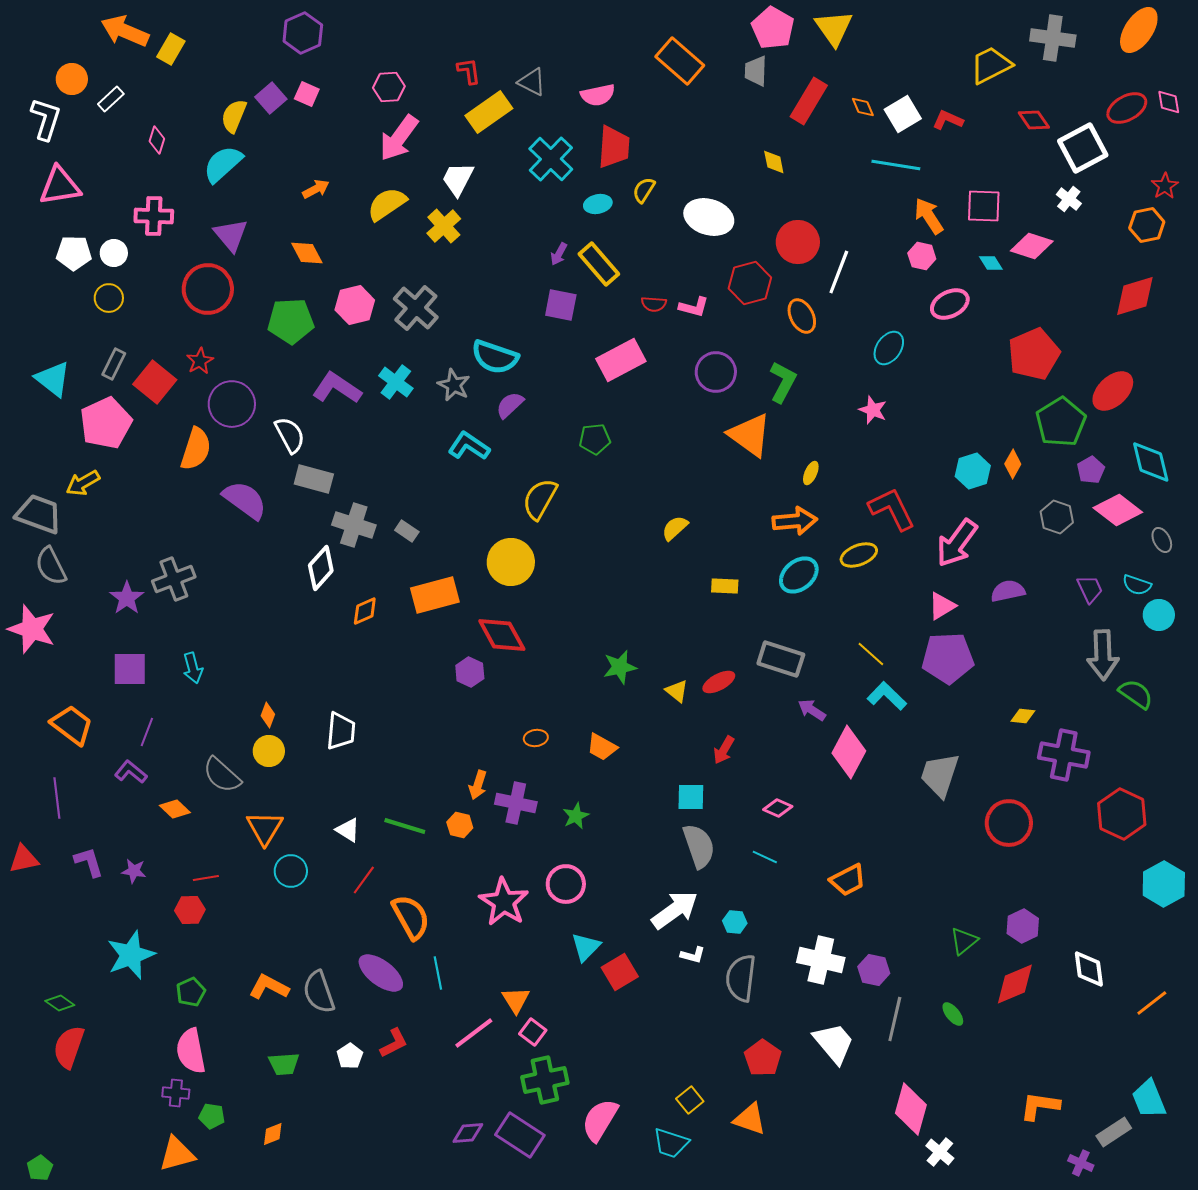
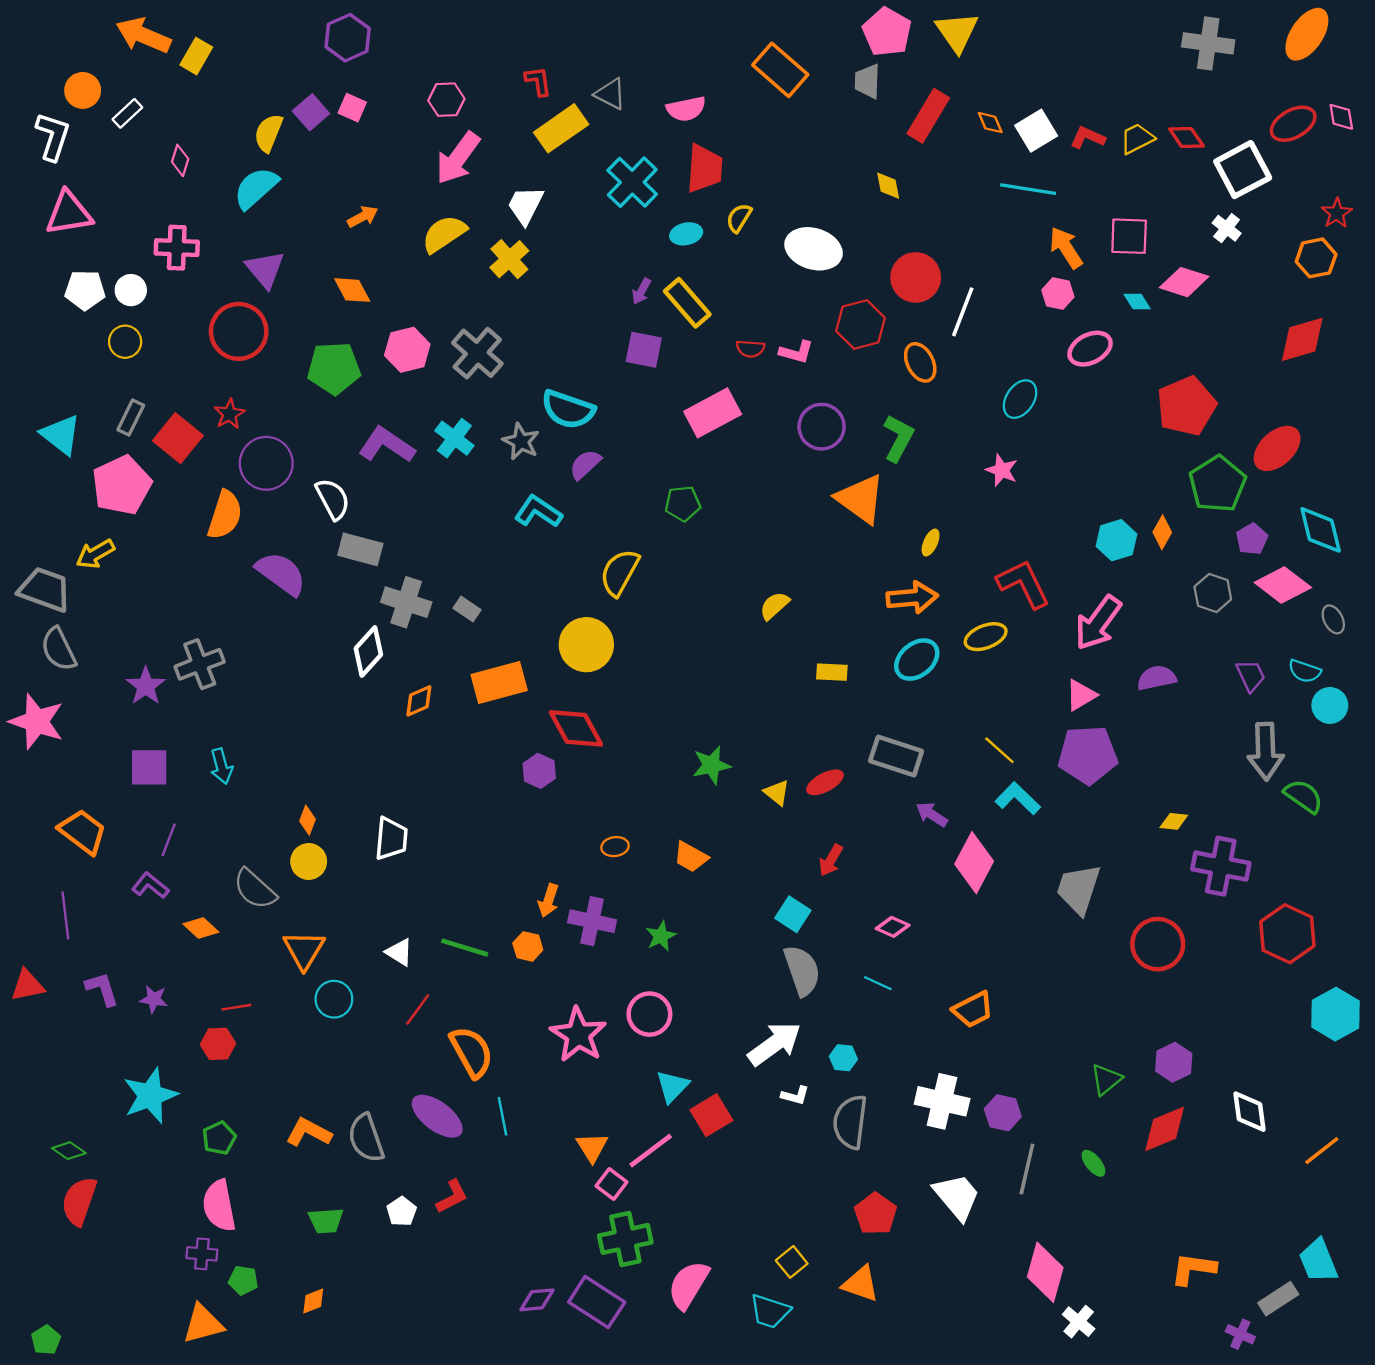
yellow trapezoid: (991, 65) -> (1137, 139), moved, size x0.7
cyan square: (691, 797) -> (793, 914), turned 32
pink line: (474, 1033) -> (651, 1151), moved

